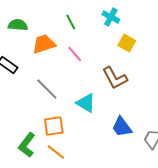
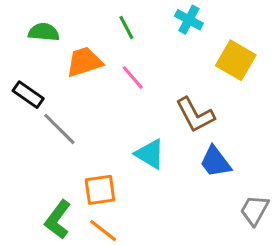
yellow square: (127, 43) -> (236, 60), moved, size x1.4
gray line: (47, 89) -> (59, 129), moved
blue trapezoid: (122, 127) -> (215, 162), moved

